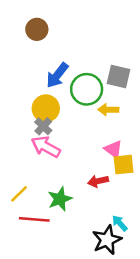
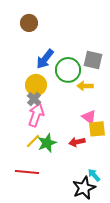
pink arrow: (46, 147) -> (36, 115), turned 80
yellow line: (19, 194) -> (33, 141), moved
green star: (60, 199) -> (47, 143), moved

